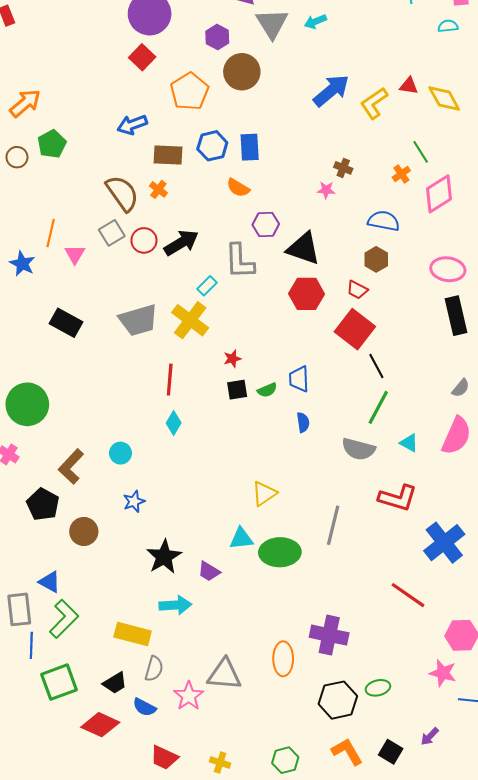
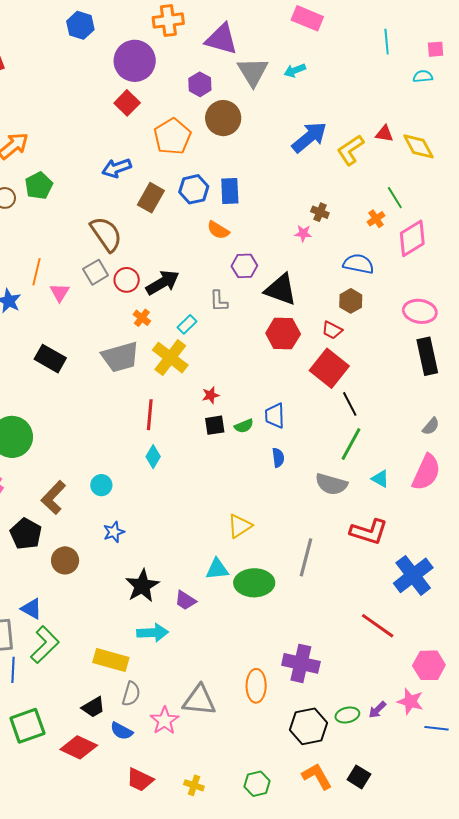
brown rectangle: (168, 155) -> (151, 198), turned -64
orange cross: (158, 189) -> (142, 318), moved
gray L-shape: (240, 261) -> (219, 301), size x0.6
green square: (59, 682) -> (27, 726), moved
purple arrow: (430, 736) -> (377, 710), moved

